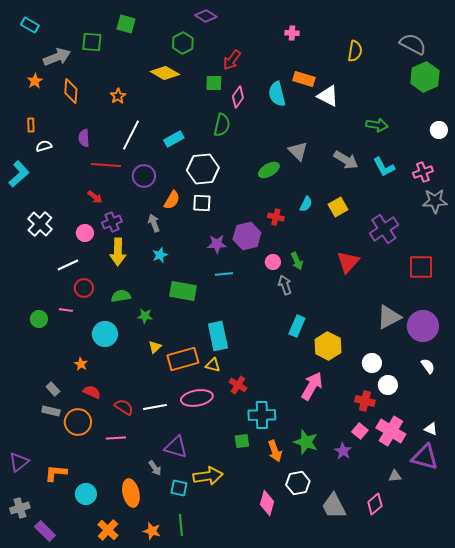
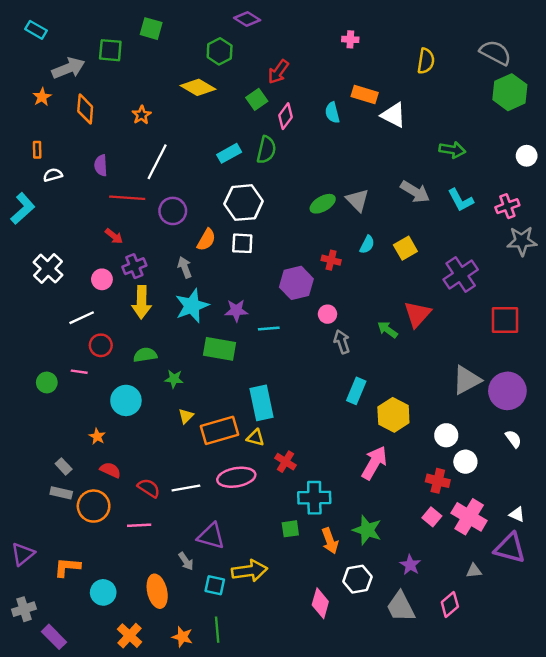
green square: (214, 83) -> (257, 99), turned -36
cyan semicircle: (277, 94) -> (332, 113), size x0.7
cyan rectangle: (174, 139) -> (229, 153), moved
gray triangle: (298, 151) -> (357, 200), moved
purple star: (217, 244) -> (236, 311), moved
cyan star: (160, 255) -> (192, 306), size x1.8
green arrow: (297, 261) -> (387, 330), moved, turned 150
purple star: (343, 451) -> (410, 565), moved

